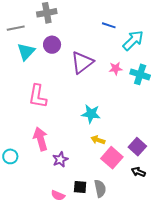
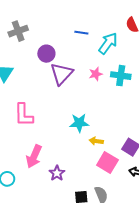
purple circle: (52, 45) -> (46, 54), moved
pink arrow: (41, 139) -> (34, 156), turned -130
yellow arrow: (98, 140) -> (96, 141), moved

